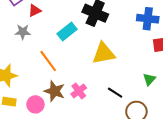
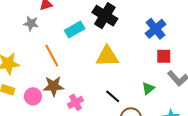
blue cross: (148, 19) -> (156, 29), turned 35
brown star: (55, 91) -> (54, 86), turned -30
pink cross: (79, 91) -> (75, 102), moved

